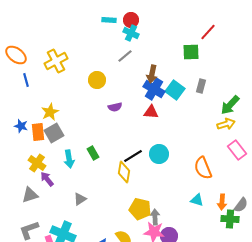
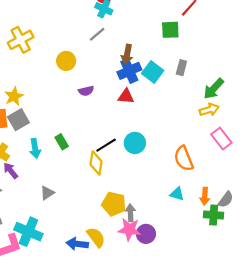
blue cross: (154, 89) -> (129, 71), turned 35

